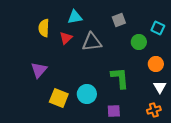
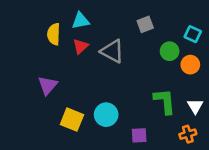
cyan triangle: (75, 17) -> (81, 21), moved
gray triangle: (92, 42) -> (112, 51), turned 35
orange circle: (156, 64) -> (190, 65), moved
green L-shape: (120, 78) -> (165, 101), moved

